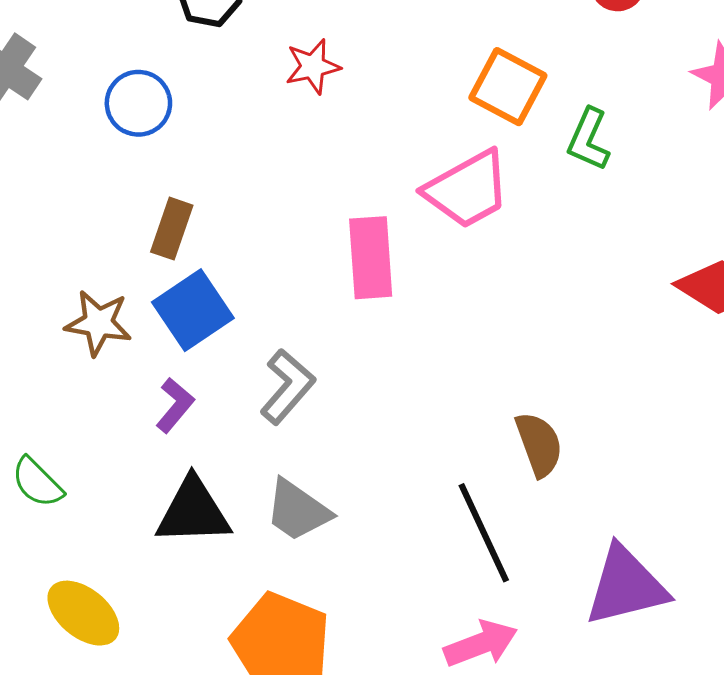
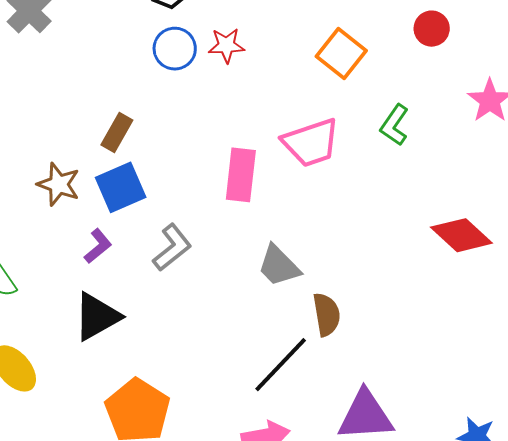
orange square: (508, 87) -> (341, 53), moved
blue circle: (138, 103) -> (175, 49), moved
gray trapezoid: (298, 510) -> (279, 266), moved
black triangle: (193, 512) -> (97, 316), turned -38
black line: (484, 533) -> (281, 365), turned 58

